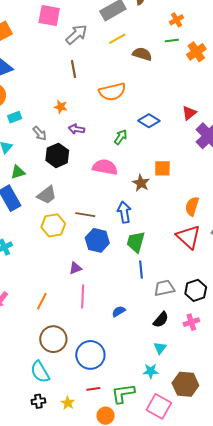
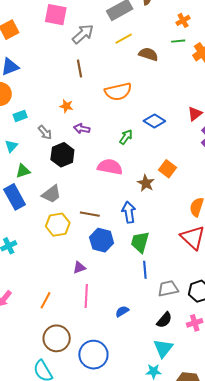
orange square: (162, 168) -> (167, 169), turned 36
cyan triangle: (160, 348) -> (163, 348), size x1.5

